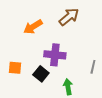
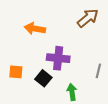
brown arrow: (69, 17) -> (88, 18), moved
orange arrow: (33, 27) -> (35, 29), turned 42

